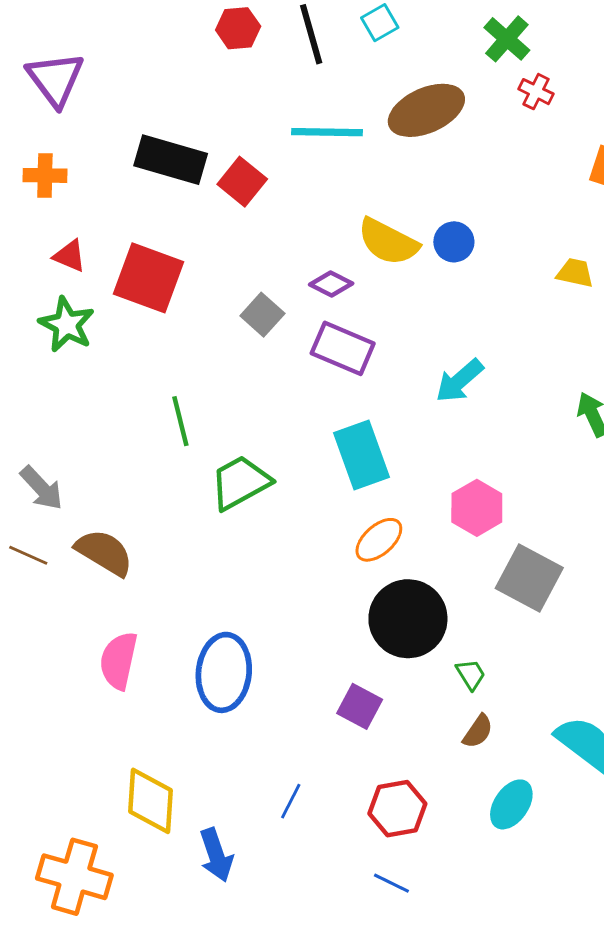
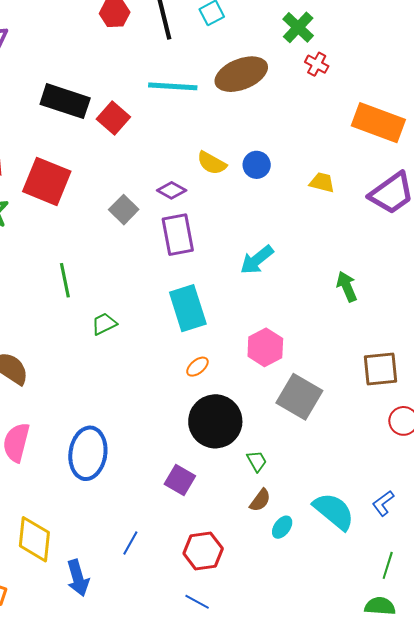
yellow semicircle: (388, 242) -> (212, 163), size x0.7
yellow trapezoid: (575, 273) -> (322, 182), moved
purple rectangle: (343, 348) -> (178, 235), turned 54
green trapezoid: (240, 483) -> (104, 324), size x0.6
orange ellipse: (379, 540) -> (197, 367), size x0.7
cyan ellipse: (511, 804) -> (282, 527), moved, size x0.7

